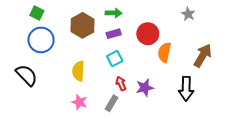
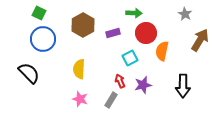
green arrow: (114, 13) -> (134, 13), moved
brown arrow: (203, 55) -> (200, 40), moved
cyan square: (115, 59) -> (130, 58), moved

